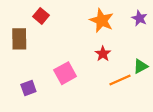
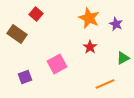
purple star: (139, 18) -> (116, 24), moved
brown rectangle: (19, 39) -> (17, 34), turned -54
orange line: (120, 80) -> (105, 84), moved

